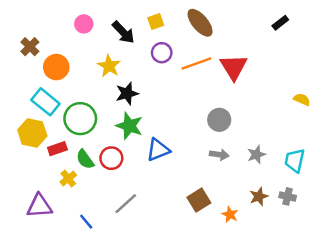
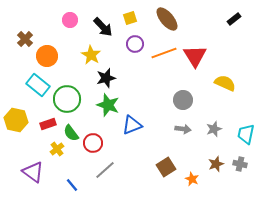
yellow semicircle: (302, 99) -> (225, 83), moved, size x1.5
yellow hexagon: (32, 133) -> (16, 120), moved
red circle: (111, 158) -> (93, 143), moved
purple triangle: (39, 206) -> (33, 172), turned 40

